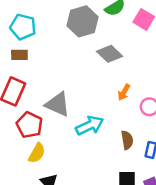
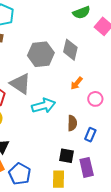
gray hexagon: (83, 21) -> (41, 54), moved
gray diamond: (110, 54) -> (70, 50), turned 50

